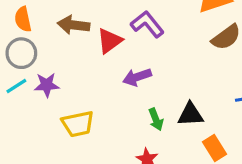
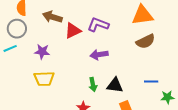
purple L-shape: (147, 24) -> (98, 25), turned -40
purple arrow: (137, 77) -> (99, 55), moved
purple star: (47, 85) -> (42, 52), moved

